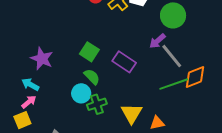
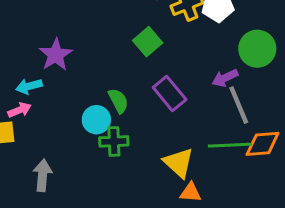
green square: (89, 52) -> (148, 42), moved
cyan arrow: (30, 85) -> (29, 86), turned -60
yellow triangle: (132, 113) -> (179, 163), moved, turned -35

